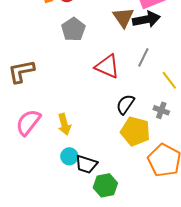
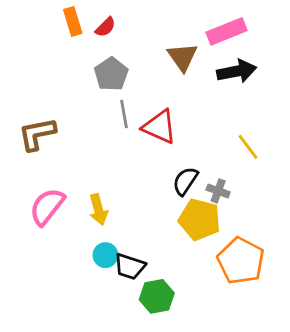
black arrow: (146, 19) -> (237, 71), moved
gray line: (143, 57) -> (124, 114), moved, turned -36
gray cross: (161, 110) -> (218, 191), moved

